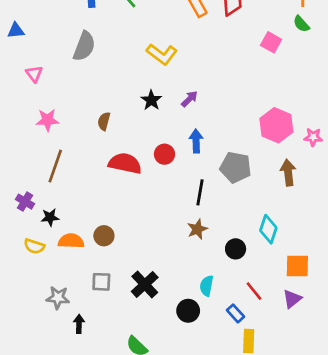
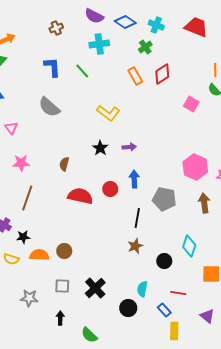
gray semicircle: (84, 46) -> (49, 107), turned 110
purple arrow: (189, 99) -> (129, 147), turned 40
red line: (254, 291) -> (178, 293), turned -42
purple triangle: (292, 299) -> (207, 316), moved, turned -42
black arrow: (79, 324) -> (60, 318), moved

